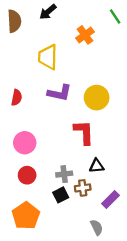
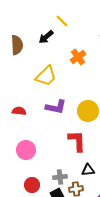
yellow trapezoid: (48, 57) -> (46, 76), turned -135
red semicircle: (17, 98) -> (19, 111), turned -96
red circle: (27, 175) -> (32, 185), moved

